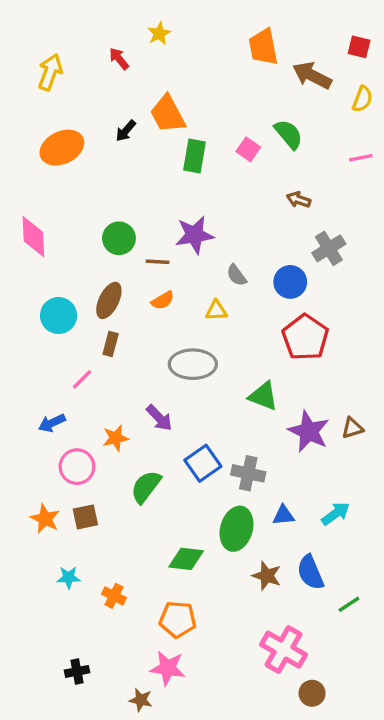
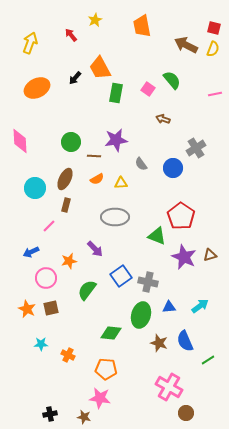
orange trapezoid: (263, 47) -> (142, 26), moved
yellow semicircle: (362, 99) -> (213, 49), moved
brown arrow: (299, 200) -> (163, 119), moved
yellow triangle: (216, 310) -> (121, 183), moved
red pentagon: (305, 337) -> (181, 216), moved
black cross: (77, 671) -> (50, 414), moved

